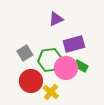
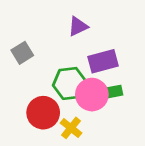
gray square: (25, 53) -> (22, 53), moved
green rectangle: (81, 66) -> (113, 92), turned -40

